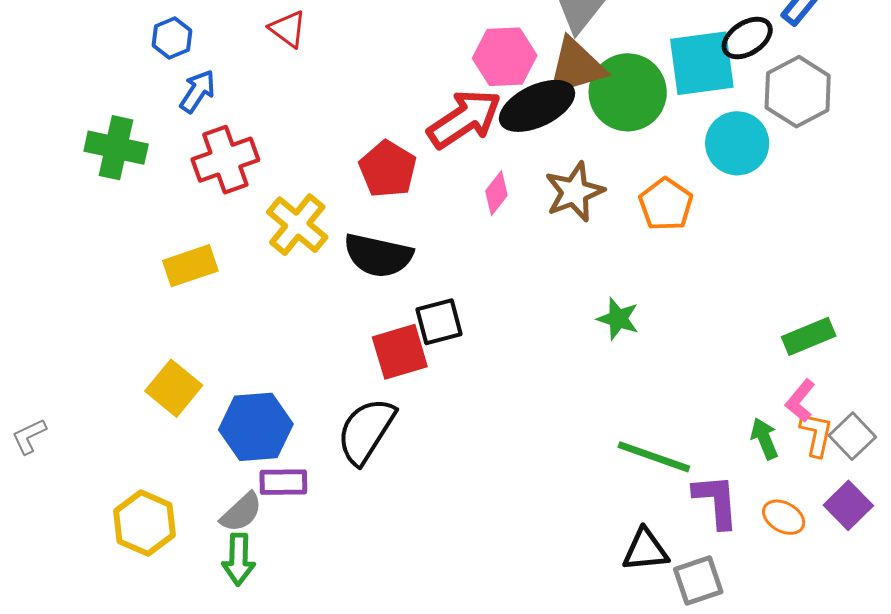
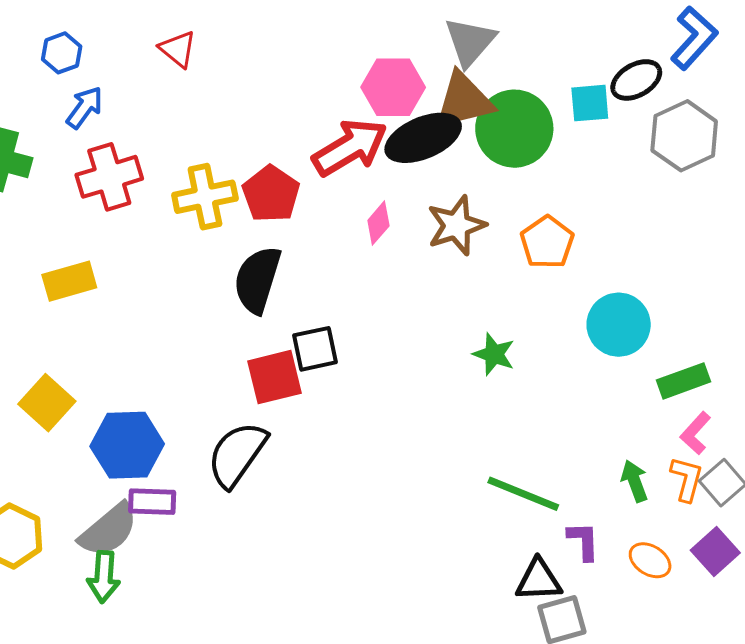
cyan square: (702, 63) -> (590, 103), size x0.6
cyan circle: (737, 143) -> (619, 325), moved
yellow cross: (297, 225) -> (205, 197), moved, turned 36
black semicircle: (378, 255) -> (257, 280), turned 92
pink L-shape: (800, 401) -> (695, 433), moved
purple L-shape: (716, 501) -> (583, 541), size x0.7
gray semicircle: (241, 512) -> (109, 530), size x1.4
black triangle: (645, 550) -> (539, 580), moved

